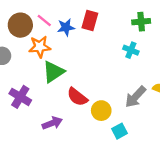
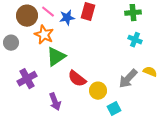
orange star: (40, 47) -> (44, 35), turned 30
cyan cross: (131, 50) -> (135, 40), moved
purple cross: (20, 97) -> (27, 79), turned 30
purple arrow: (52, 123) -> (55, 102), turned 90

